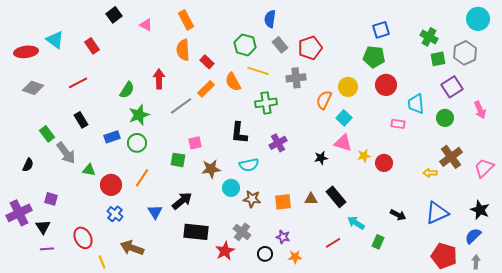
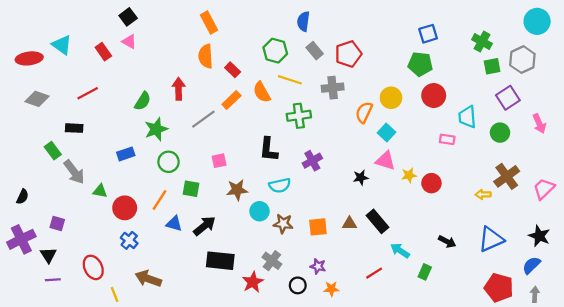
pink triangle: (146, 25) -> (129, 42), moved
black rectangle: (81, 120) -> (74, 128), moved, turned -56
green circle: (137, 143) -> (169, 162), moved
green square: (178, 160) -> (191, 189), moved
black semicircle: (28, 165) -> (22, 197), moved
blue triangle: (155, 212) -> (174, 224), moved, turned -42

